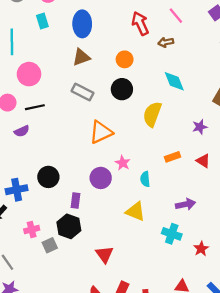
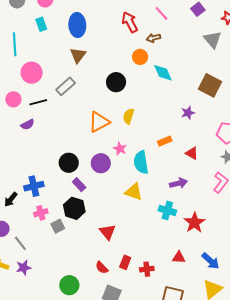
brown triangle: (81, 57) -> (78, 55), turned -30
orange circle: (125, 59) -> (140, 57), moved
gray rectangle: (83, 92) -> (66, 86), moved, turned -66
yellow semicircle: (152, 114) -> (128, 116), moved, size x0.7
red triangle: (203, 161) -> (192, 153), moved
black circle: (48, 177) -> (69, 163), moved
cyan semicircle: (145, 179) -> (141, 162), size x1.6
blue cross: (17, 190) -> (34, 186), moved
purple rectangle: (76, 200) -> (79, 185), turned -48
red star: (201, 249) -> (194, 223), size x1.5

